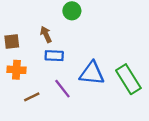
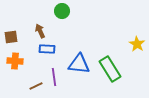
purple line: (62, 89) -> (54, 77), turned 30
brown line: (32, 97) -> (36, 86), moved

